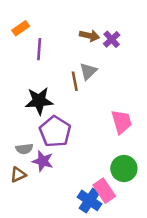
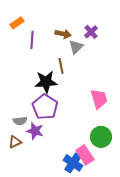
brown arrow: (89, 36) -> (63, 34), moved
gray triangle: (88, 71) -> (76, 47), moved
black star: (39, 101) -> (46, 82), moved

